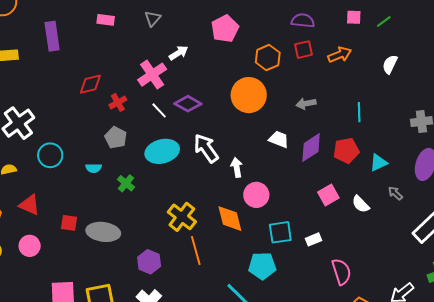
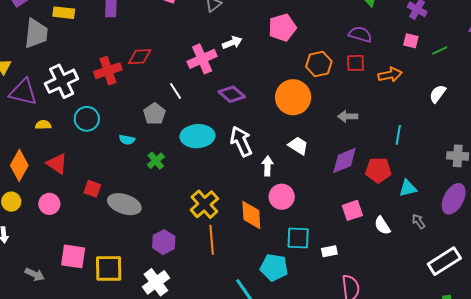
red cross: (118, 102) -> (108, 71), moved, size x1.5
white line: (159, 110) -> (176, 91), moved
white trapezoid: (279, 139) -> (298, 146), moved

